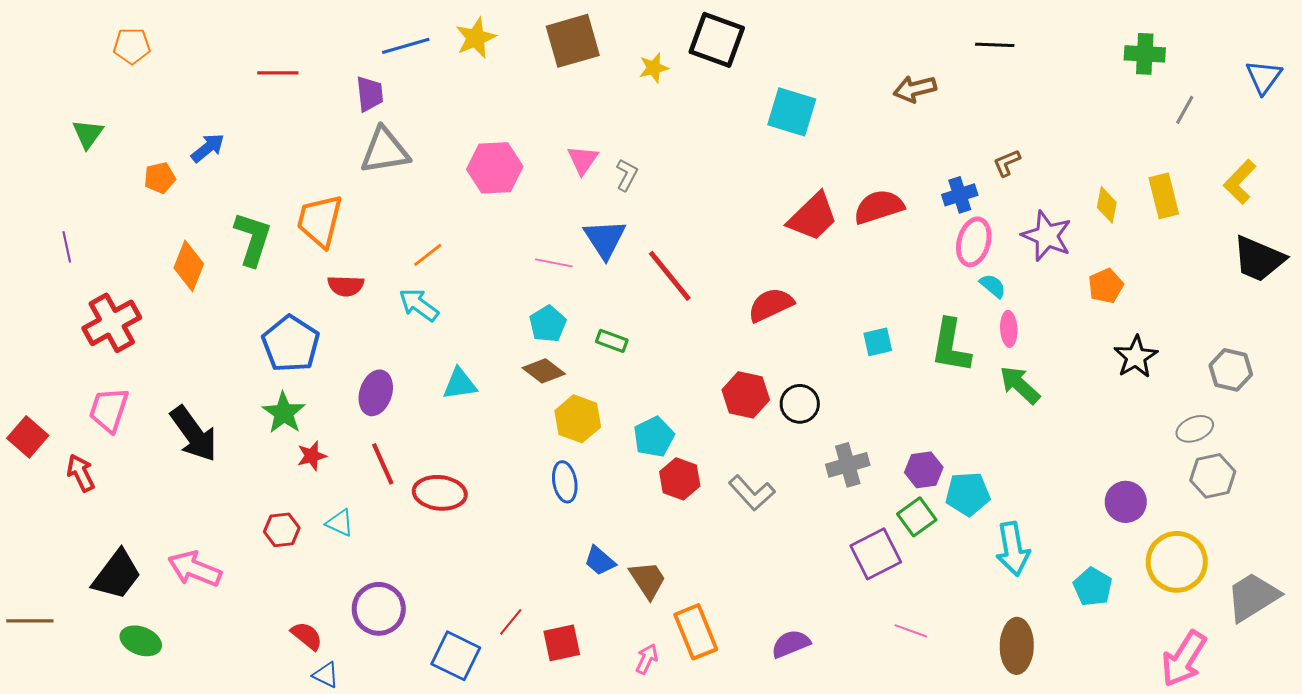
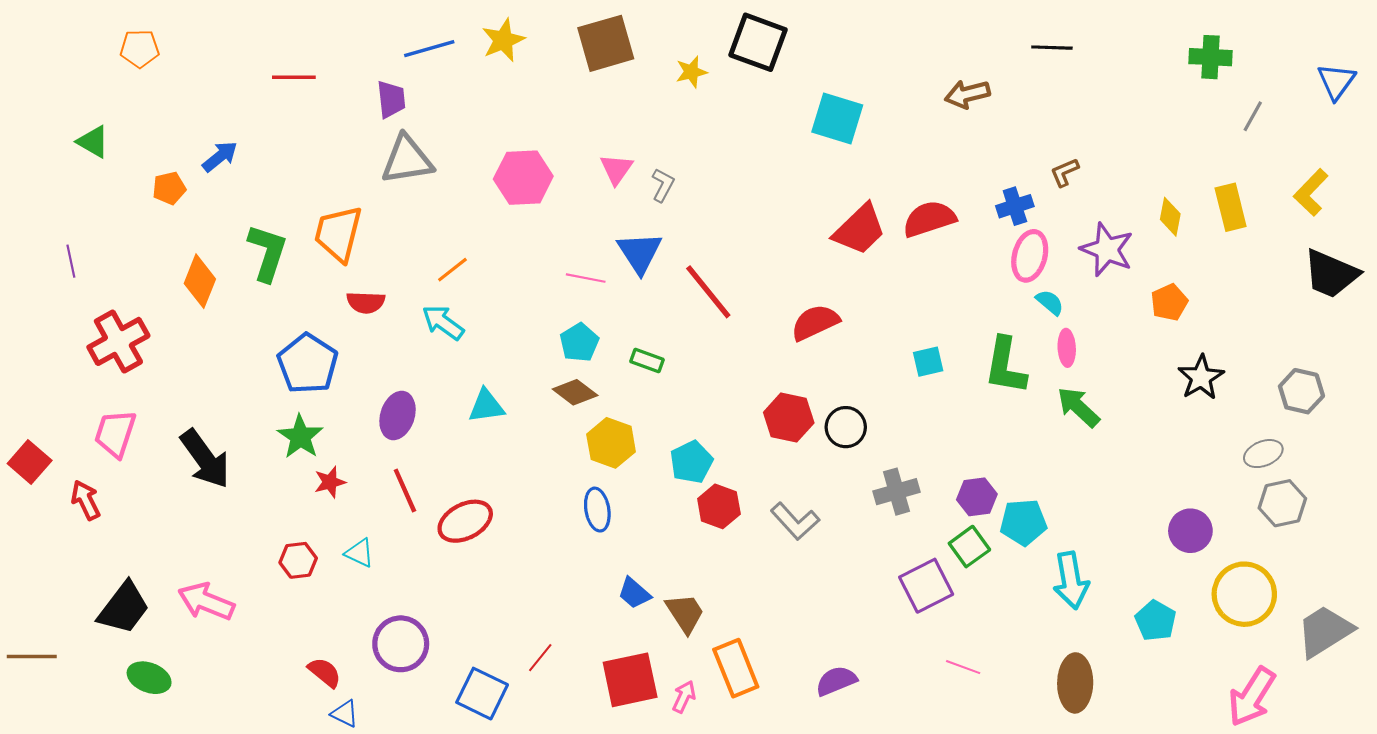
green triangle: (88, 134) -> (93, 142), turned -36
red ellipse: (440, 493) -> (465, 521), turned -33
red square: (562, 643) -> (630, 680), moved, size x1.4

